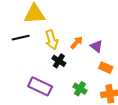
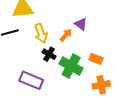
purple triangle: (96, 46) -> (81, 24), moved
green cross: (80, 89) -> (71, 66), moved, size x1.6

